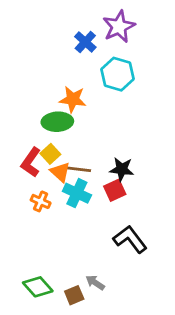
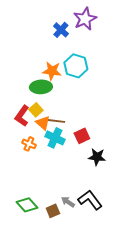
cyan hexagon: (118, 74) -> (76, 66), moved
black star: (122, 169) -> (97, 157), moved
black L-shape: (130, 239) -> (90, 200), moved

